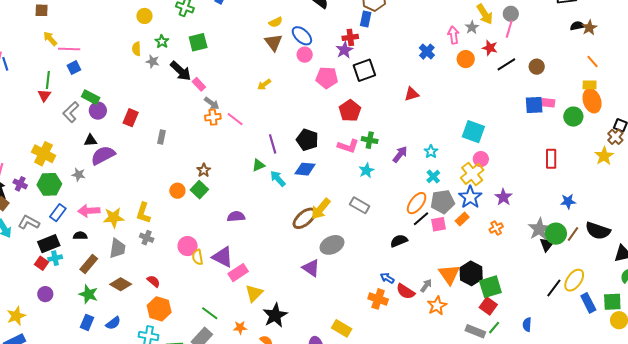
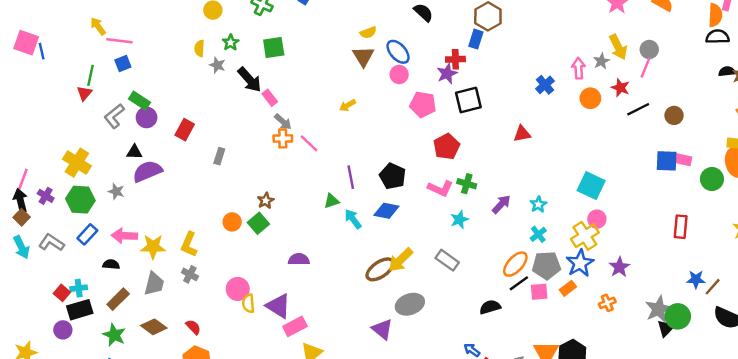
brown line: (573, 234) -> (713, 287), moved
black rectangle: (49, 244) -> (80, 310), moved

